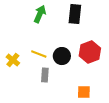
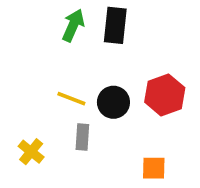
black rectangle: (75, 14) -> (115, 25), moved
yellow cross: (13, 60) -> (31, 152), moved

